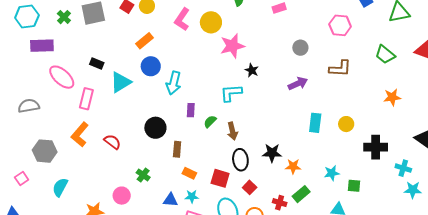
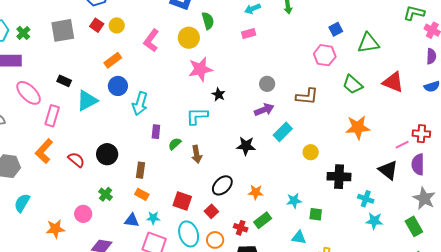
green cross: (64, 17) -> (23, 33), moved
yellow circle: (211, 22) -> (189, 38), moved
pink hexagon: (340, 25) -> (325, 55), moved
gray circle: (300, 48) -> (267, 84), moved
orange star: (392, 97) -> (358, 127), size x1.4
cyan rectangle: (315, 123) -> (283, 132), moved, turned 36
black circle: (155, 128) -> (107, 154), moved
black star: (272, 153) -> (246, 146), moved
black ellipse: (240, 160) -> (222, 185), moved, turned 50
orange rectangle: (189, 173) -> (142, 194), moved

